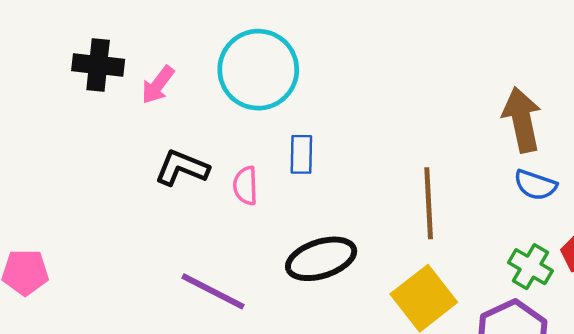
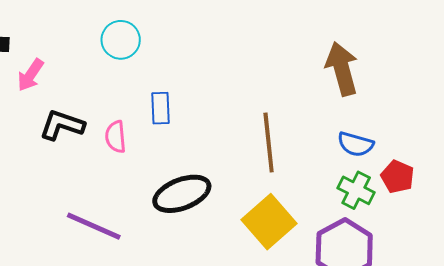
cyan circle: (258, 70) -> (121, 40), size x0.6
pink arrow: (158, 85) -> (31, 75), moved
blue semicircle: (535, 185) -> (355, 144), moved

